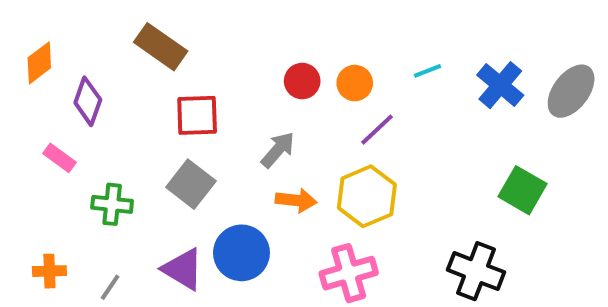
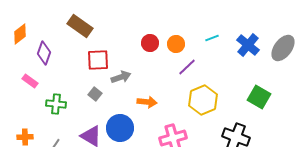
gray arrow: (278, 150) -> (121, 77), moved, turned 30
gray square: (191, 184) -> (95, 94), size x0.6
yellow hexagon: (367, 196) -> (203, 100), moved

